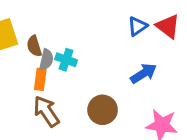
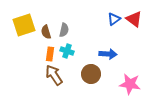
gray semicircle: (46, 60) -> (64, 30), moved
cyan cross: (66, 60) -> (67, 51), moved
blue arrow: (144, 73) -> (108, 54), moved, turned 36

